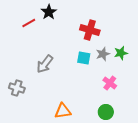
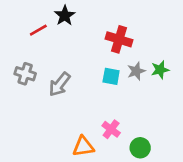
pink cross: (110, 83) -> (111, 129), moved
gray cross: (17, 88) -> (25, 74), moved

